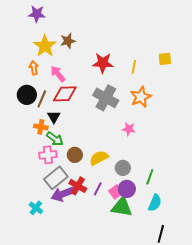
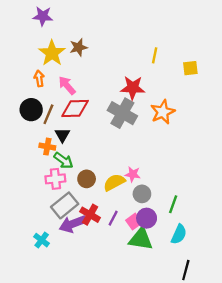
red star: (103, 63) -> (133, 88), moved
yellow line: (134, 67) -> (155, 55), moved
pink star: (129, 129) -> (133, 174), moved

